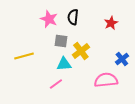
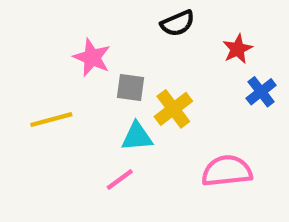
black semicircle: (73, 17) -> (178, 23), moved, turned -119
pink star: (49, 19) -> (92, 58), moved
blue cross: (122, 59) -> (261, 92), moved

